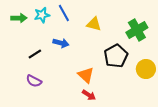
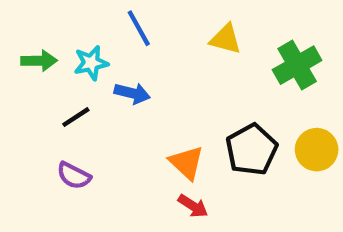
cyan star: (42, 15) -> (91, 63), moved
green arrow: (19, 18) -> (39, 61), moved
yellow triangle: (94, 24) -> (226, 39), moved
black pentagon: (116, 56) -> (252, 150), moved

